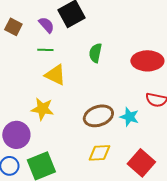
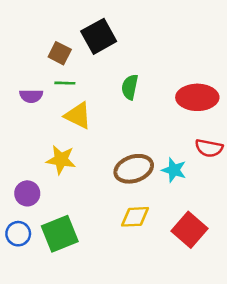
purple semicircle: (46, 25) -> (31, 96), moved, turned 132
brown square: (13, 27) -> (60, 53), moved
purple circle: (16, 135) -> (27, 193), size x0.7

